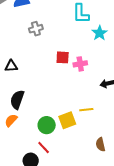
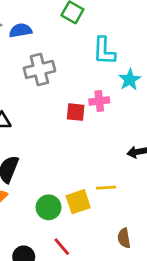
gray cross: (36, 29) -> (39, 69), size x1.5
pink cross: (80, 64) -> (99, 101), moved
red line: (44, 147) -> (62, 247), moved

